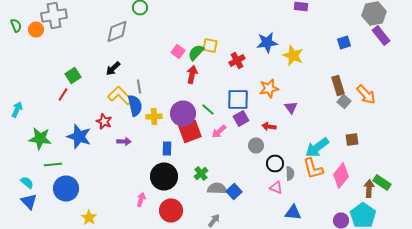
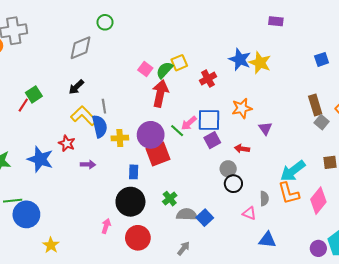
blue star: (267, 42) -> (240, 59), turned 30
yellow square: (210, 46) -> (179, 63), turned -35
yellow star: (293, 56) -> (260, 63), moved
red arrow: (192, 74) -> (160, 93), size x1.4
red line: (63, 94) -> (23, 105), moved
pink arrow: (219, 132) -> (189, 123), moved
green line: (53, 164) -> (13, 201), moved
black circle: (275, 164) -> (233, 184), moved

